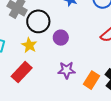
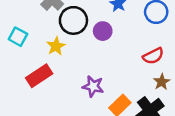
purple circle: (61, 38) -> (103, 31), moved

